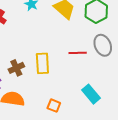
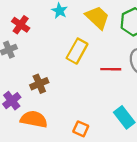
yellow rectangle: (42, 63) -> (77, 51), moved, turned 30

